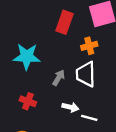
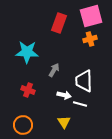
orange cross: (89, 46) -> (90, 39), moved
white trapezoid: (86, 74) -> (84, 81), moved

